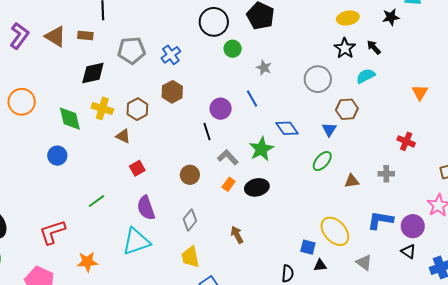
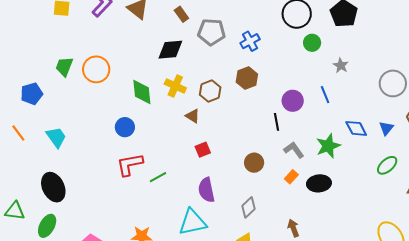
brown rectangle: (85, 35) -> (181, 14), moved, turned 42
blue triangle: (329, 129) -> (386, 128), moved
red L-shape: (52, 232) -> (130, 164), moved

